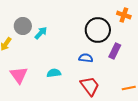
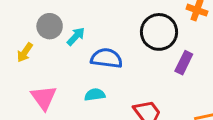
blue semicircle: (86, 58) -> (106, 58), moved, size x1.5

